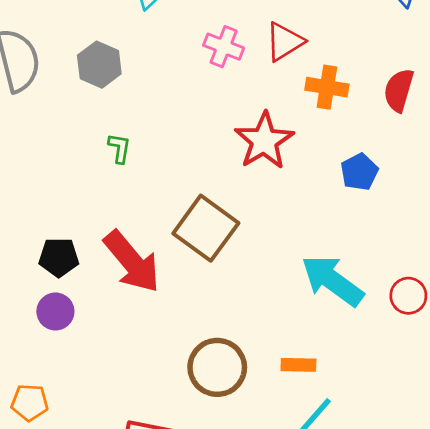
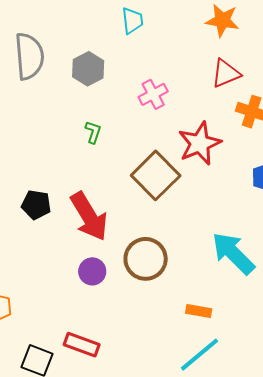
pink cross: (224, 47) -> (153, 94), moved, turned 32
brown square: (206, 228) -> (156, 175), moved
purple circle: (55, 311) -> (92, 271), moved
brown circle: (217, 367) -> (146, 259), moved

